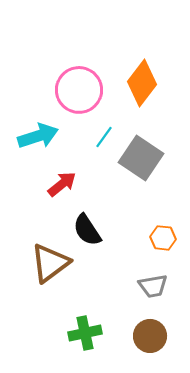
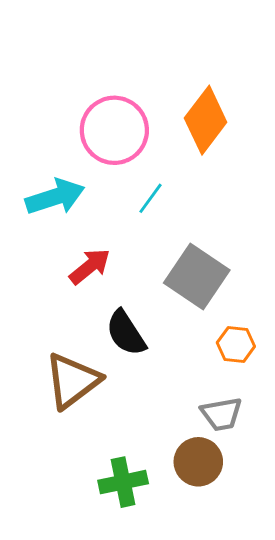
gray square: (141, 158) -> (197, 276), moved
brown circle: (150, 336) -> (198, 462), moved

